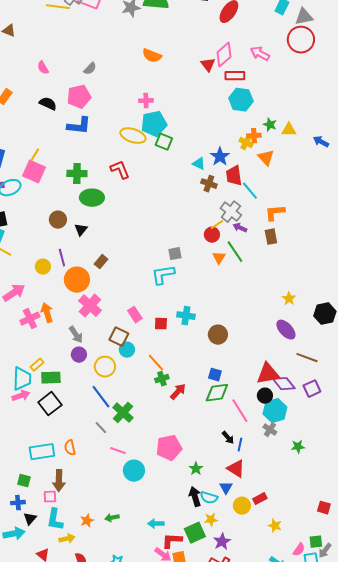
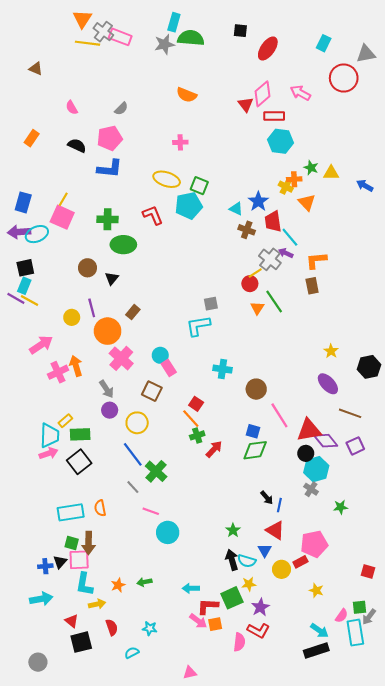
gray triangle: (304, 17) -> (366, 54), moved
cyan pentagon: (154, 124) -> (189, 206), moved
purple arrow: (240, 228) -> (286, 253), moved
red square: (161, 324) -> (196, 404), moved, turned 32
cyan circle: (127, 350) -> (160, 355), moved
pink line: (240, 411) -> (279, 415), moved
pink pentagon: (169, 448) -> (314, 544), moved
green square: (24, 481) -> (72, 543), moved
pink square: (50, 497) -> (79, 560), size x1.5
black triangle: (30, 519) -> (60, 562), moved

